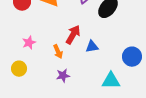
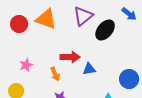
red arrow: (73, 35) -> (70, 57), turned 60

